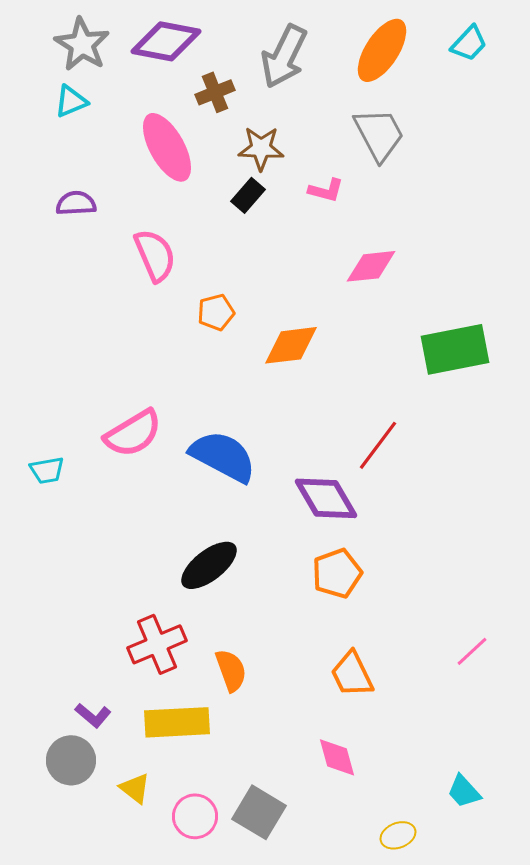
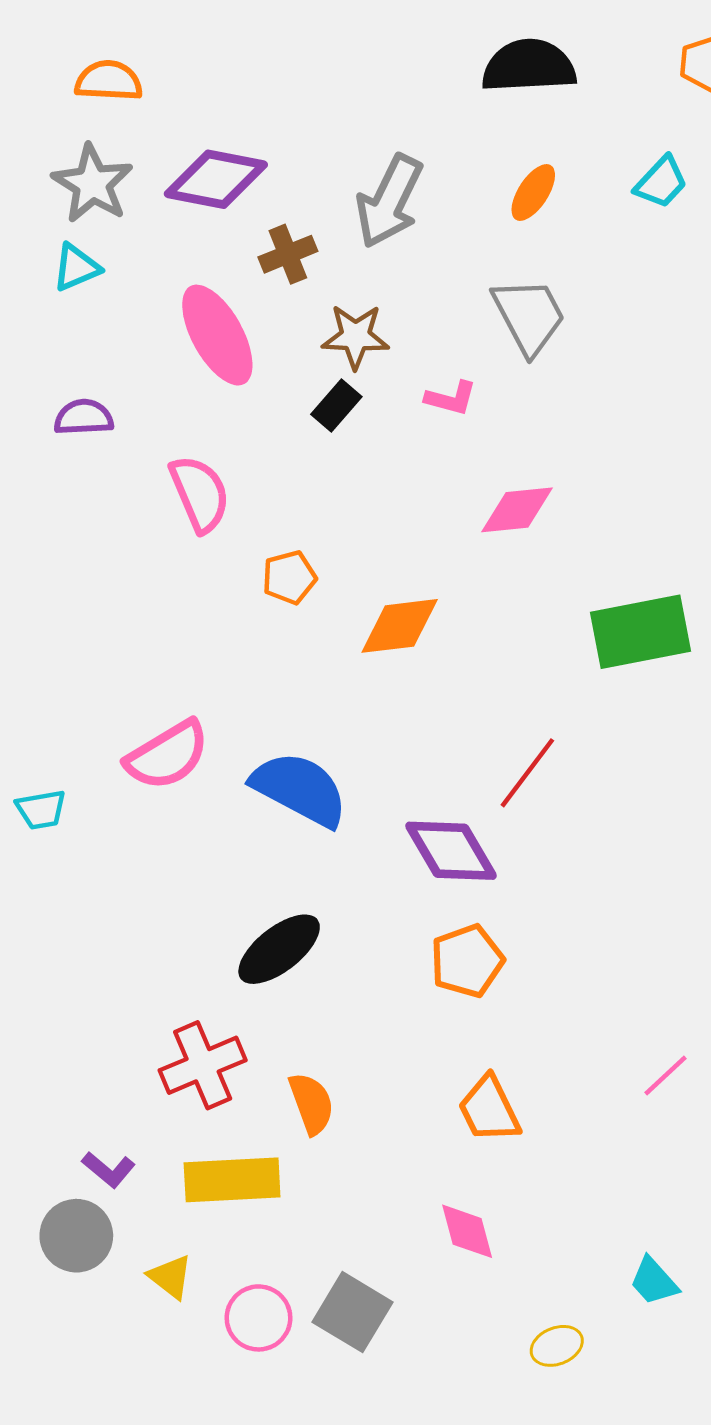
orange ellipse: (382, 50) -> (533, 192), size x0.6

